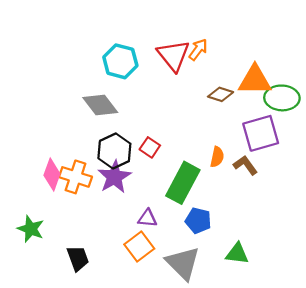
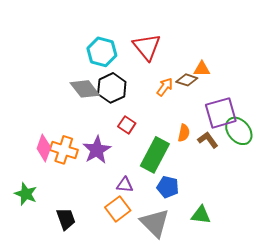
orange arrow: (198, 50) -> (165, 87), moved
orange triangle: (255, 80) -> (202, 69), moved, size x0.6
green ellipse: (282, 98) -> (239, 131), moved, turned 48
black hexagon: (114, 151) -> (112, 88), moved

